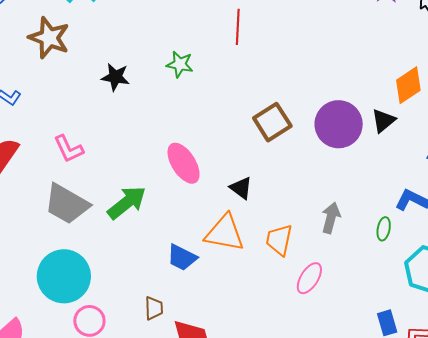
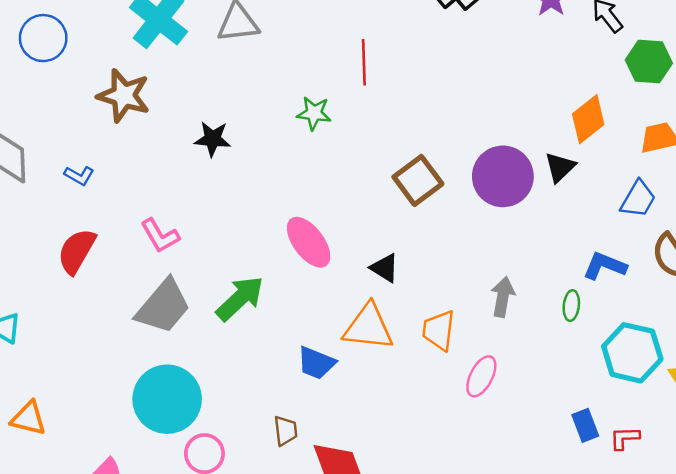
green star: (180, 64) -> (314, 113), moved
gray trapezoid: (67, 204) -> (163, 306), turned -75

